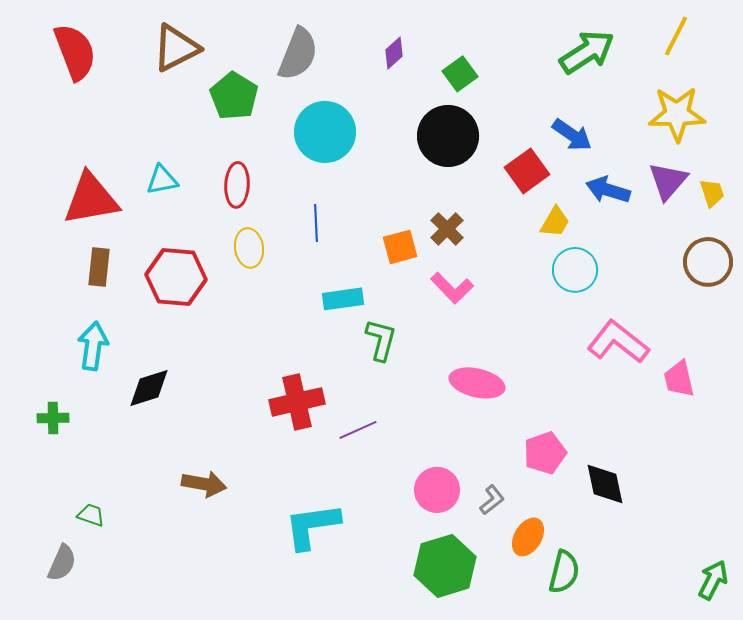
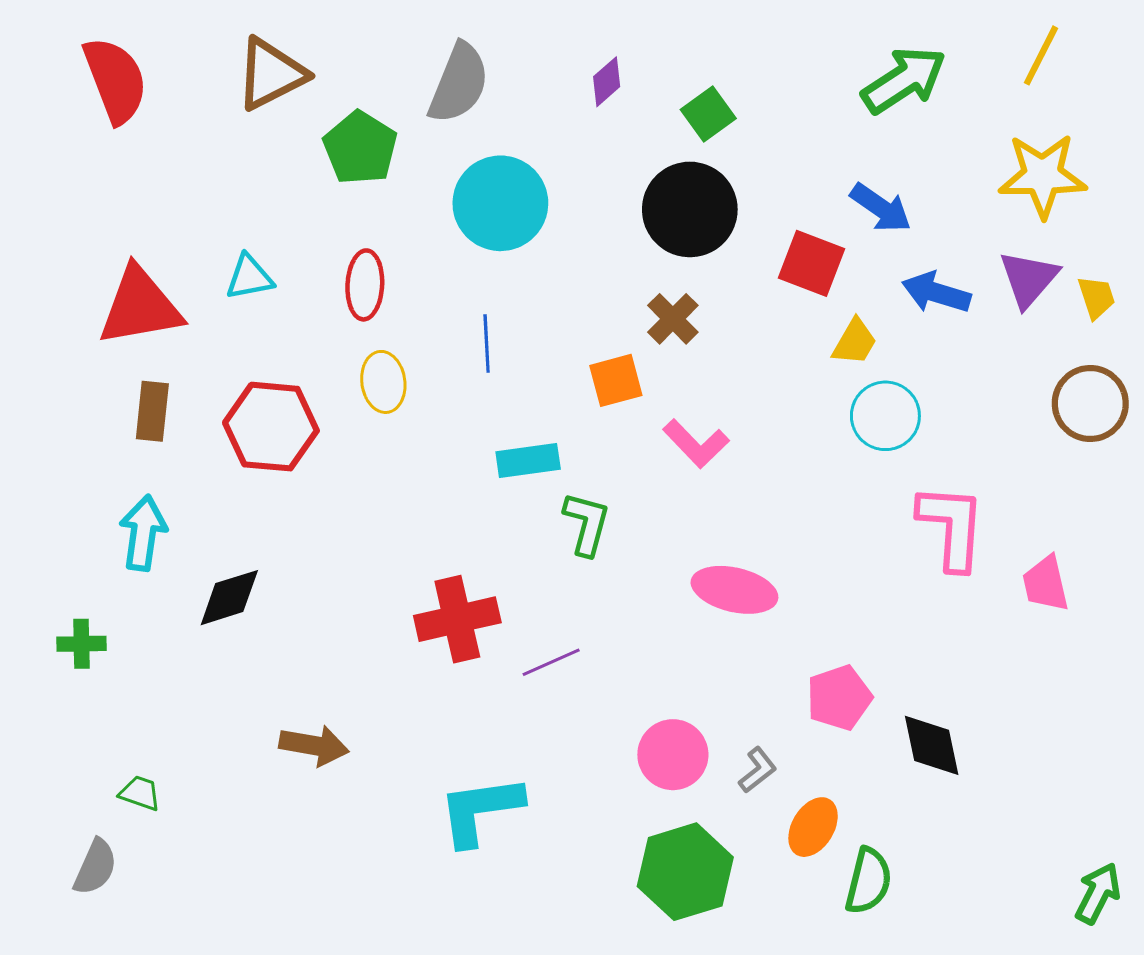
red square: (527, 171) -> (811, 263), turned -33
brown cross: (447, 229) -> (673, 319), moved
pink L-shape: (618, 342) -> (952, 527), turned 56

